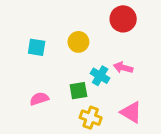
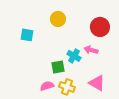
red circle: (123, 19) -> (100, 27), moved
yellow circle: (78, 42) -> (58, 19), moved
pink semicircle: (39, 99) -> (47, 86), moved

